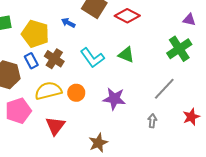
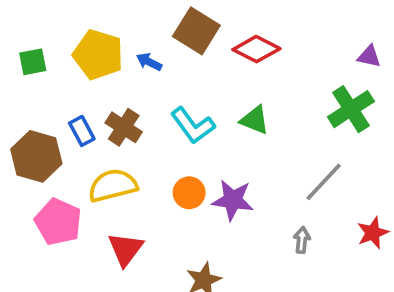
yellow pentagon: (35, 34) -> (98, 55), moved
orange circle: (76, 93) -> (189, 193), moved
pink pentagon: (18, 111) -> (58, 222), turned -30

